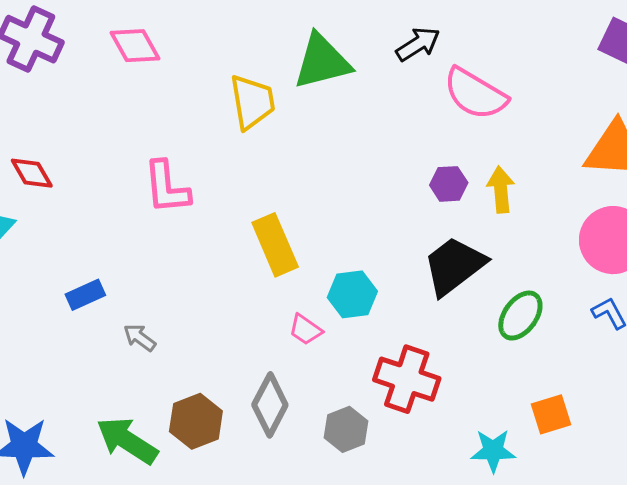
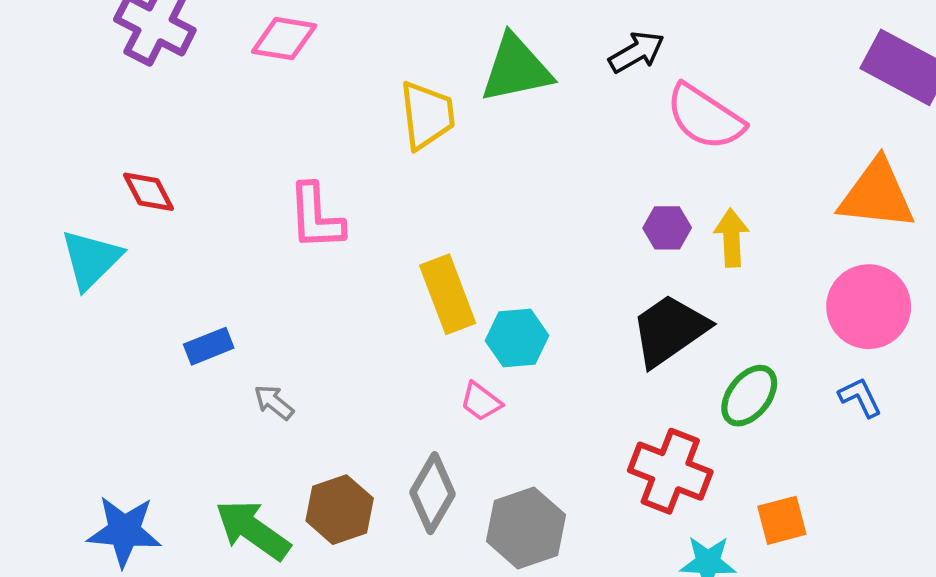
pink diamond: (135, 46) -> (284, 39), turned -54
cyan hexagon: (352, 294) -> (517, 338), moved
red cross: (407, 379) -> (670, 471), moved
gray hexagon: (346, 429) -> (526, 528), size x1.4

